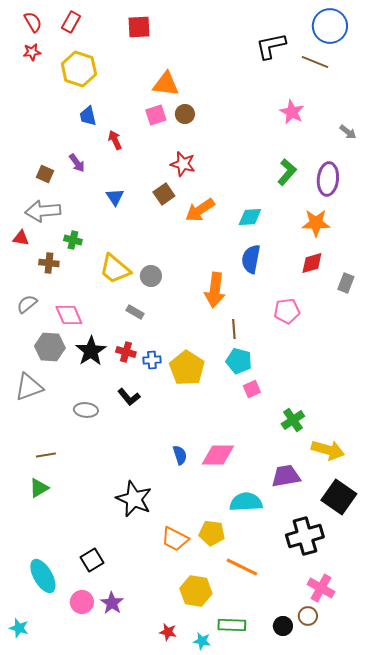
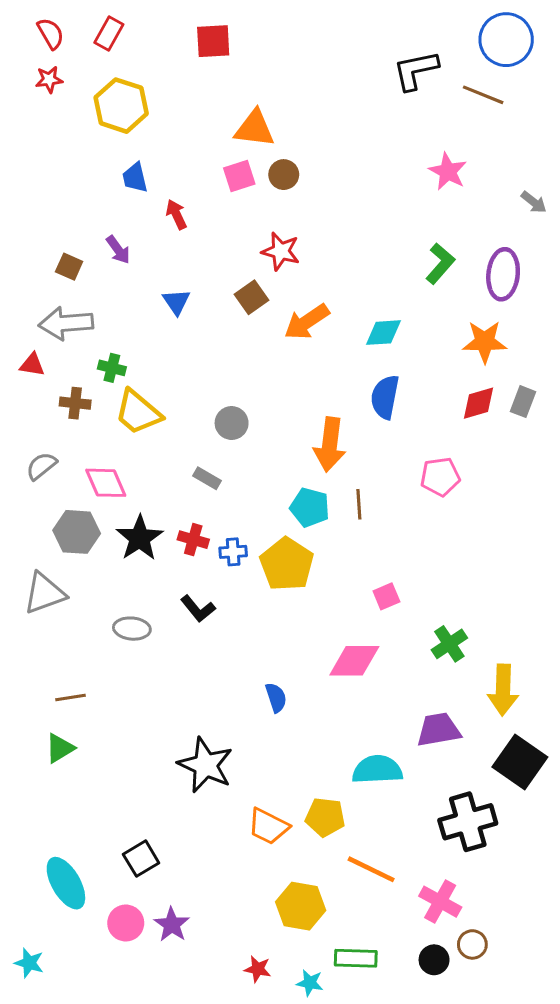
yellow trapezoid: (115, 269) -> (138, 412), moved
gray rectangle: (346, 283) -> (523, 402), moved
cyan pentagon: (239, 361) -> (310, 507), moved
yellow arrow: (328, 450) -> (503, 690), turned 76
pink diamond: (218, 455) -> (354, 661), moved
pink cross: (321, 588) -> (440, 902), moved

